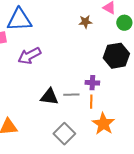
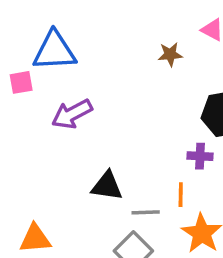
purple cross: (92, 83) -> (200, 156), moved
gray line: (71, 95) -> (146, 212), moved

